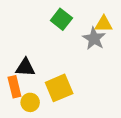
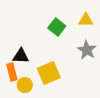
green square: (61, 19) -> (57, 27), moved
gray star: (94, 39) -> (87, 50), moved

